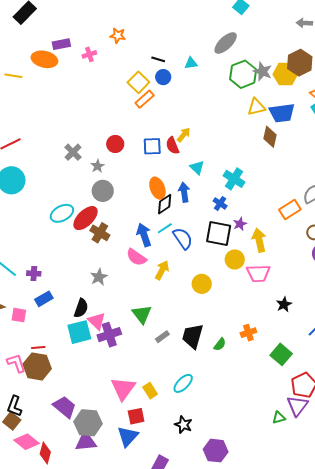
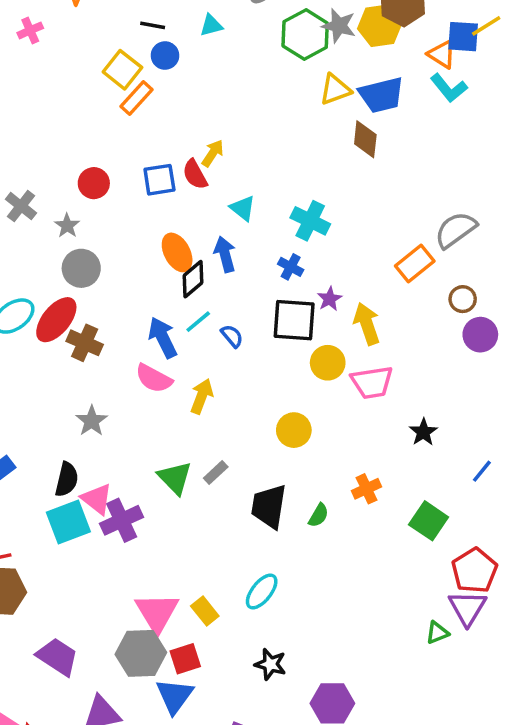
blue semicircle: (183, 238) -> (232, 336), size x0.6
yellow circle: (202, 284) -> (294, 430), moved
gray rectangle: (162, 337) -> (216, 473), moved
gray hexagon: (88, 423) -> (141, 653), moved

